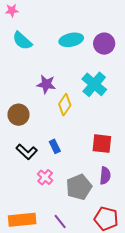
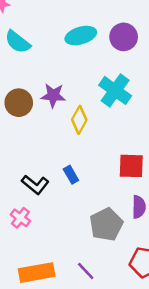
brown circle: (19, 115) -> (19, 103), moved
pink cross: (45, 177) -> (20, 218), moved

